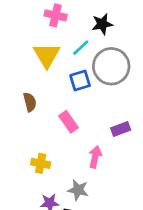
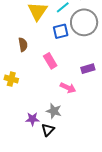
pink arrow: (95, 157) -> (68, 88), turned 98
yellow cross: (41, 163) -> (11, 79), moved

